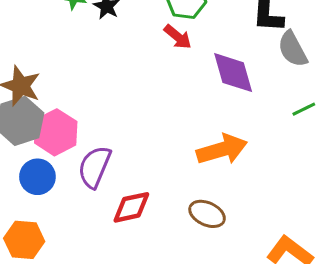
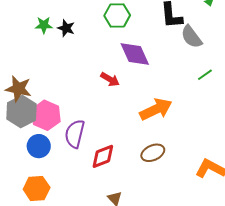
red arrow: (178, 37) -> (110, 79), moved
purple diamond: (233, 73) -> (135, 54), moved
brown ellipse: (207, 214) -> (153, 153), turned -40

